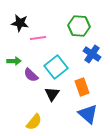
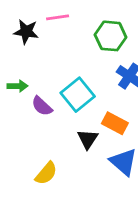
pink line: (38, 38) -> (58, 17), moved
orange rectangle: (82, 87) -> (115, 123), turned -42
black triangle: (52, 94) -> (88, 139), moved

